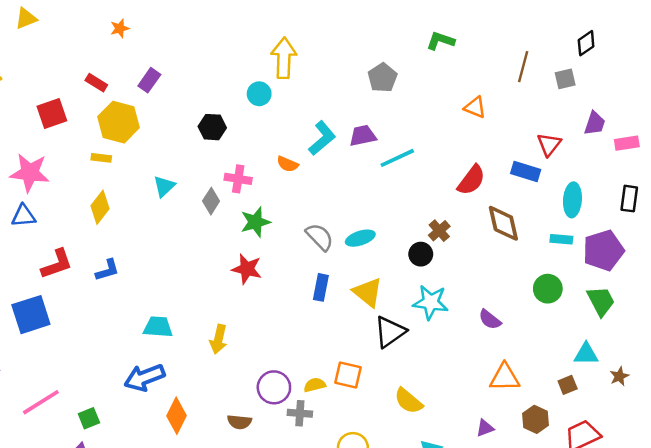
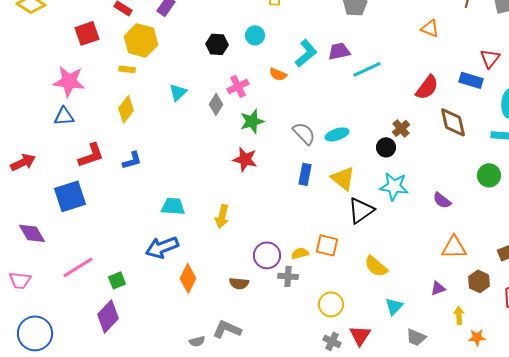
cyan circle: (259, 94) -> (255, 35), moved
pink cross: (238, 179) -> (238, 86), turned -35

